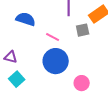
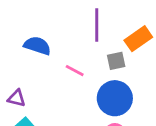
blue circle: (56, 61) -> (115, 98), moved

